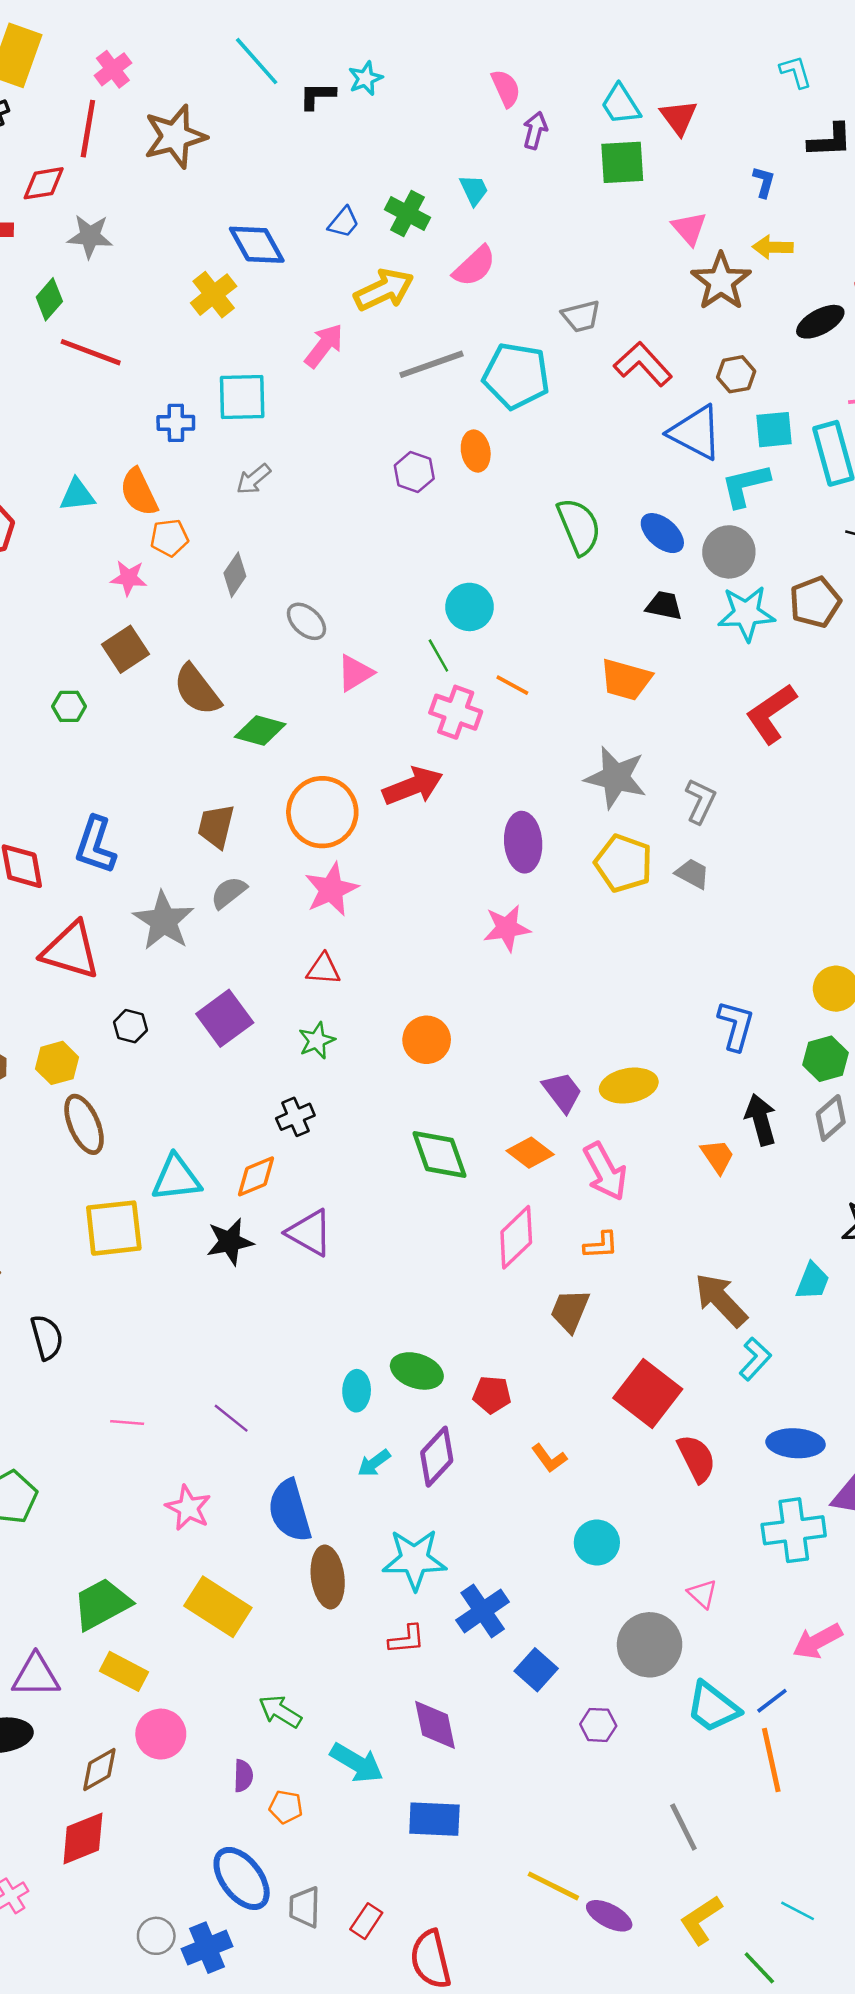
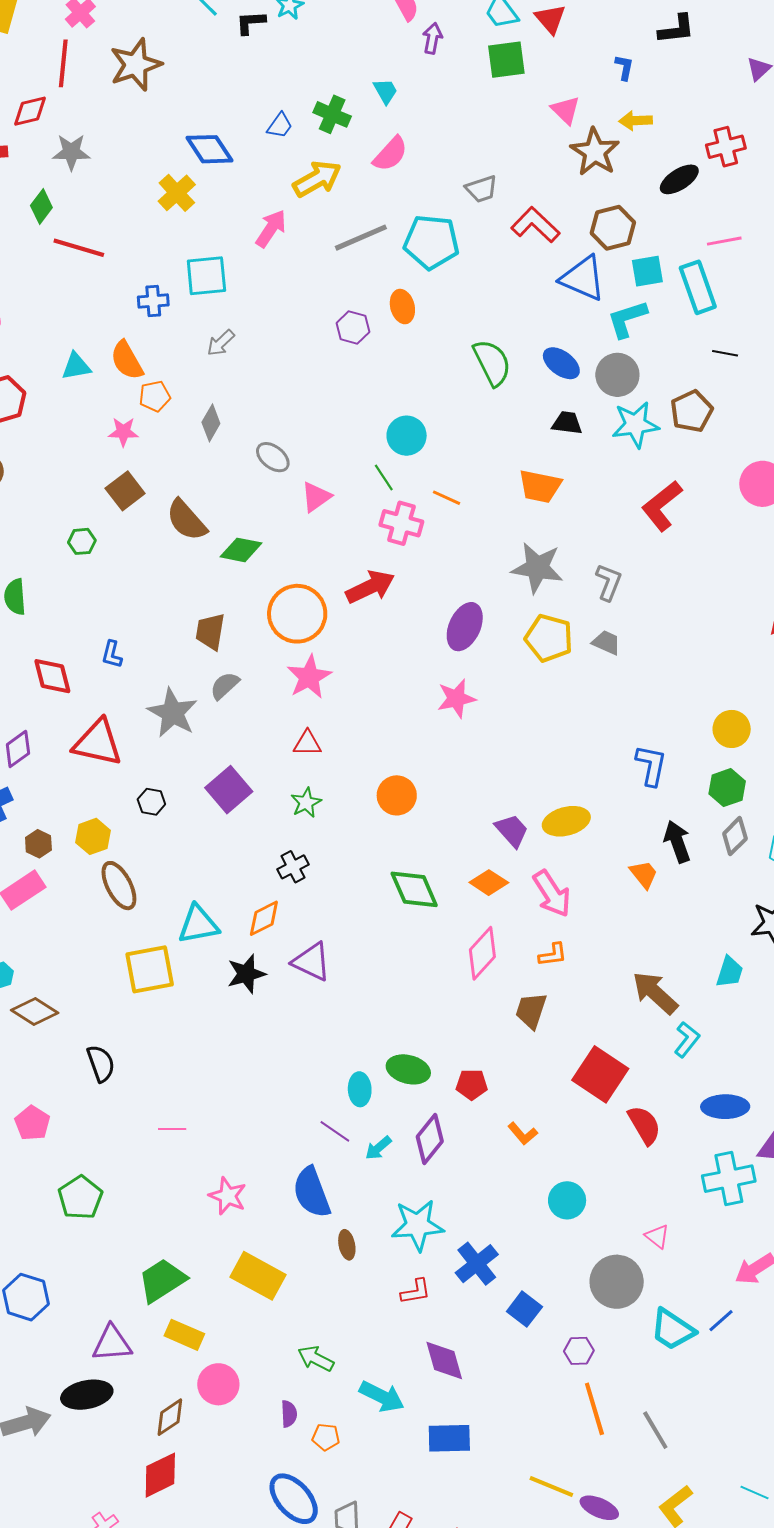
brown hexagon: (736, 374) -> (613, 228), size x1.4
purple ellipse: (523, 842) -> (465, 627), turned 33
blue L-shape: (95, 845) -> (112, 654), size x0.6
purple line: (231, 1418) -> (335, 1131), moved
brown ellipse: (328, 1577) -> (347, 1245), size x0.6
orange line: (771, 1760) -> (594, 1409), moved

